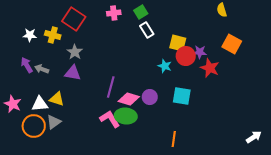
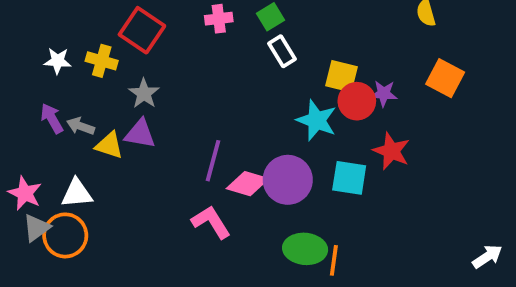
cyan star: (165, 66) -> (317, 120), size x1.5
red star: (210, 68) -> (391, 151), moved
purple circle: (150, 97) -> (288, 180), size x1.6
yellow triangle: (57, 99) -> (109, 145), moved
green ellipse: (126, 116) -> (305, 249), moved
gray triangle: (54, 122) -> (36, 228), moved

